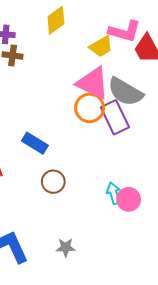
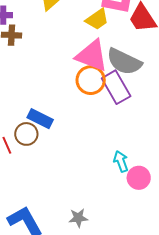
brown circle: (53, 182) -> (26, 134), moved
pink circle: (129, 199) -> (139, 178), moved

